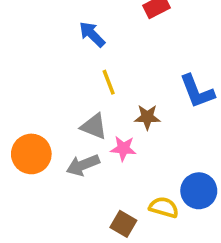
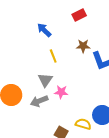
brown star: (147, 117) -> (83, 46), moved
gray triangle: (94, 126) -> (45, 80), turned 42

